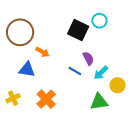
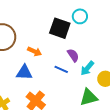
orange arrow: (42, 52) -> (35, 51), moved
blue triangle: (27, 70) -> (24, 72), moved

